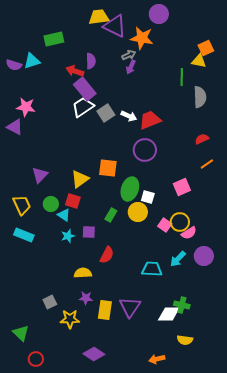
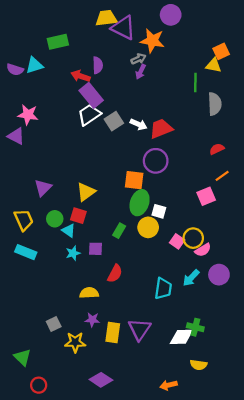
orange square: (108, 168) -> (134, 180), moved
pink square: (182, 187) -> (206, 196), moved
cyan trapezoid: (152, 269) -> (163, 289), turned 95

